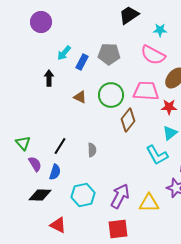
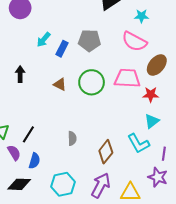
black arrow: (49, 78) -> (20, 74), moved
brown diamond: (128, 120) -> (106, 152), moved
black line: (60, 146) -> (28, 134), moved

